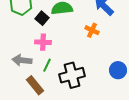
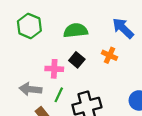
black square: (42, 18) -> (77, 60), moved

